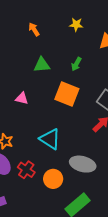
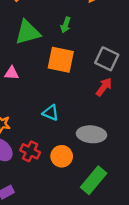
green triangle: (42, 65) -> (28, 32), size x1.4
cyan triangle: (50, 139) -> (51, 113), size x0.7

